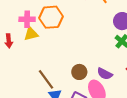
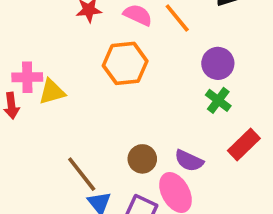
orange hexagon: (51, 17) -> (125, 63), moved
pink cross: (27, 19) -> (27, 77), moved

